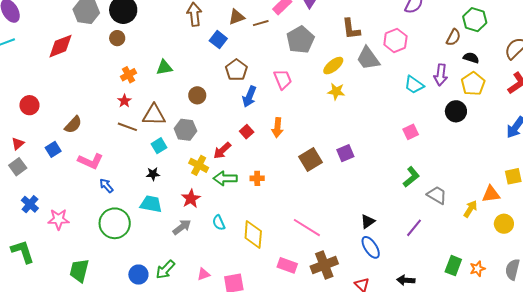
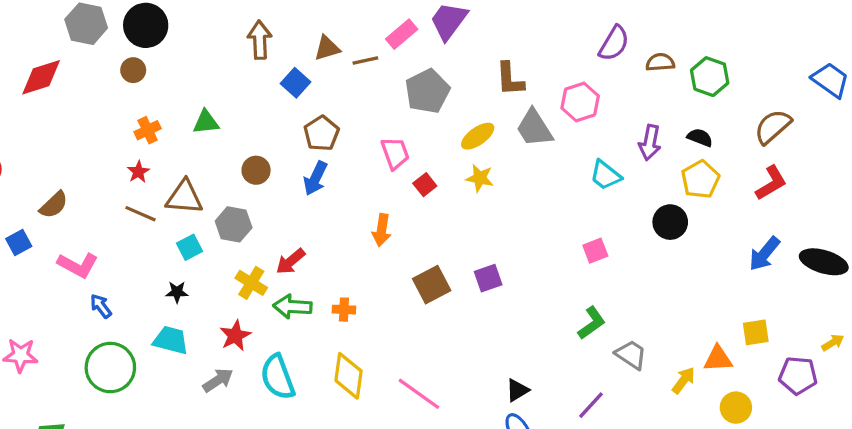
brown semicircle: (453, 37) -> (660, 62), moved, turned -126
purple arrow: (441, 75) -> (650, 143), moved
blue arrow: (249, 97) -> (315, 178), moved
red square: (247, 132) -> (425, 185), moved
cyan semicircle: (219, 223) -> (278, 377), size x1.8
yellow diamond: (253, 234) -> (349, 376), moved

